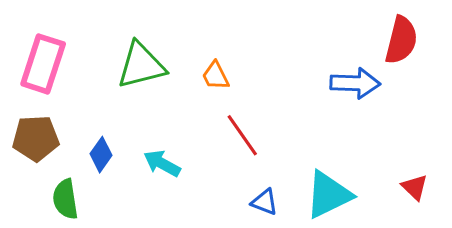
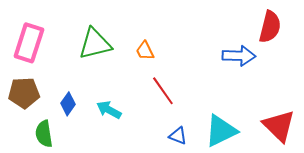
red triangle: (415, 187) -> (279, 126), size x1.8

